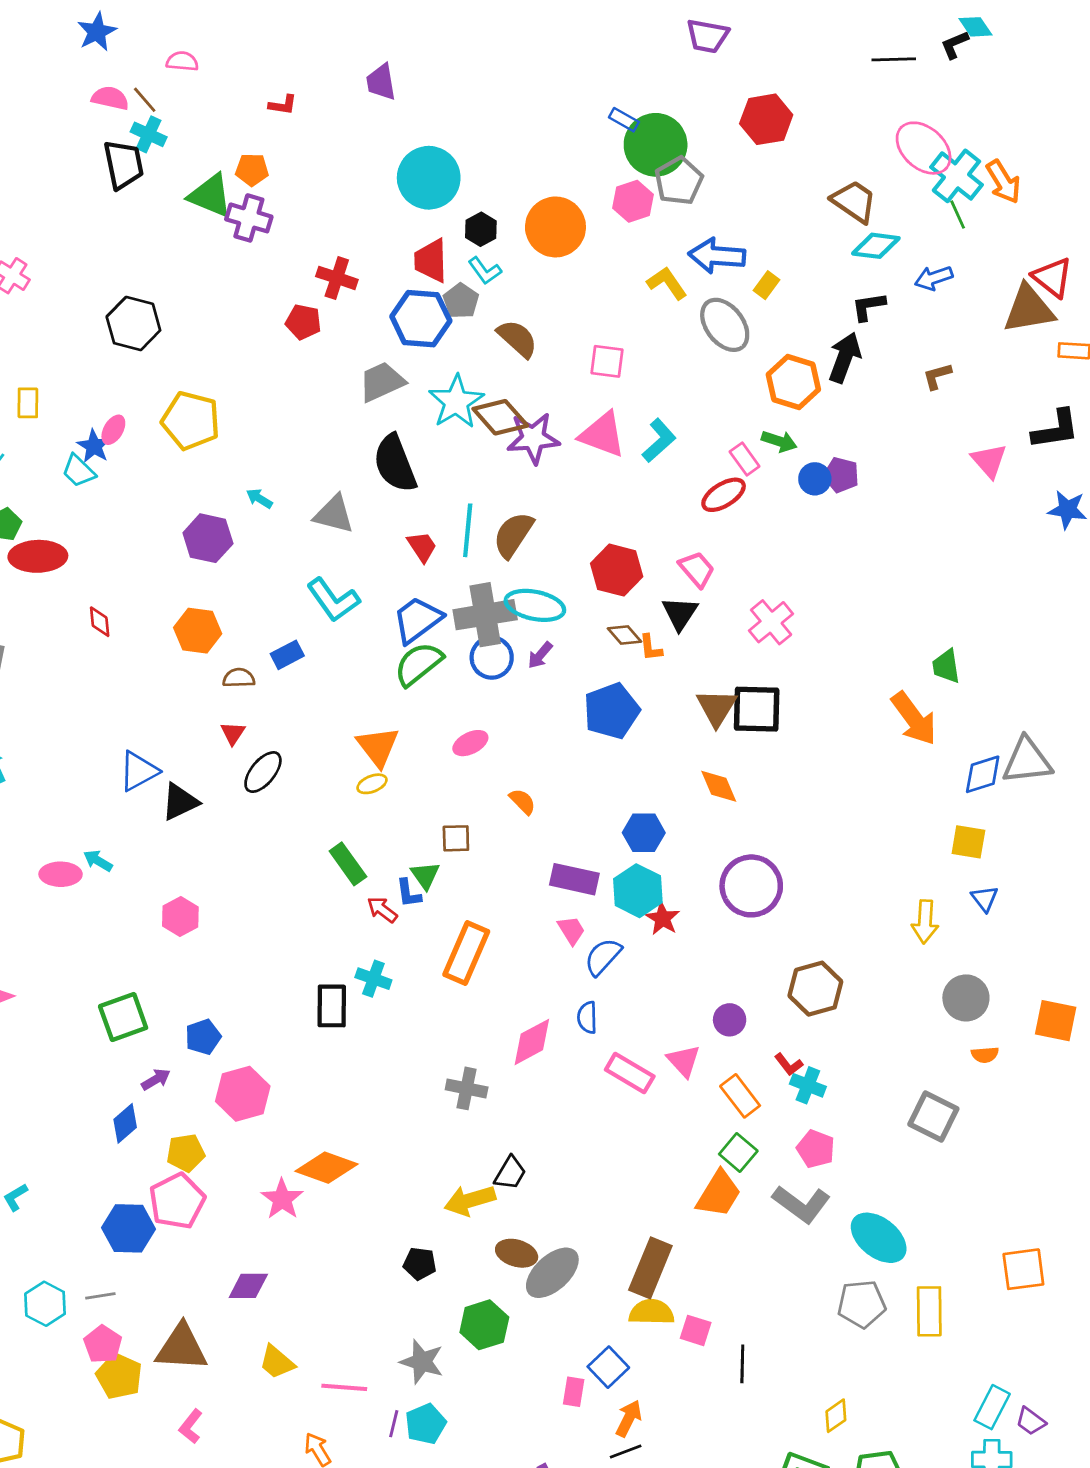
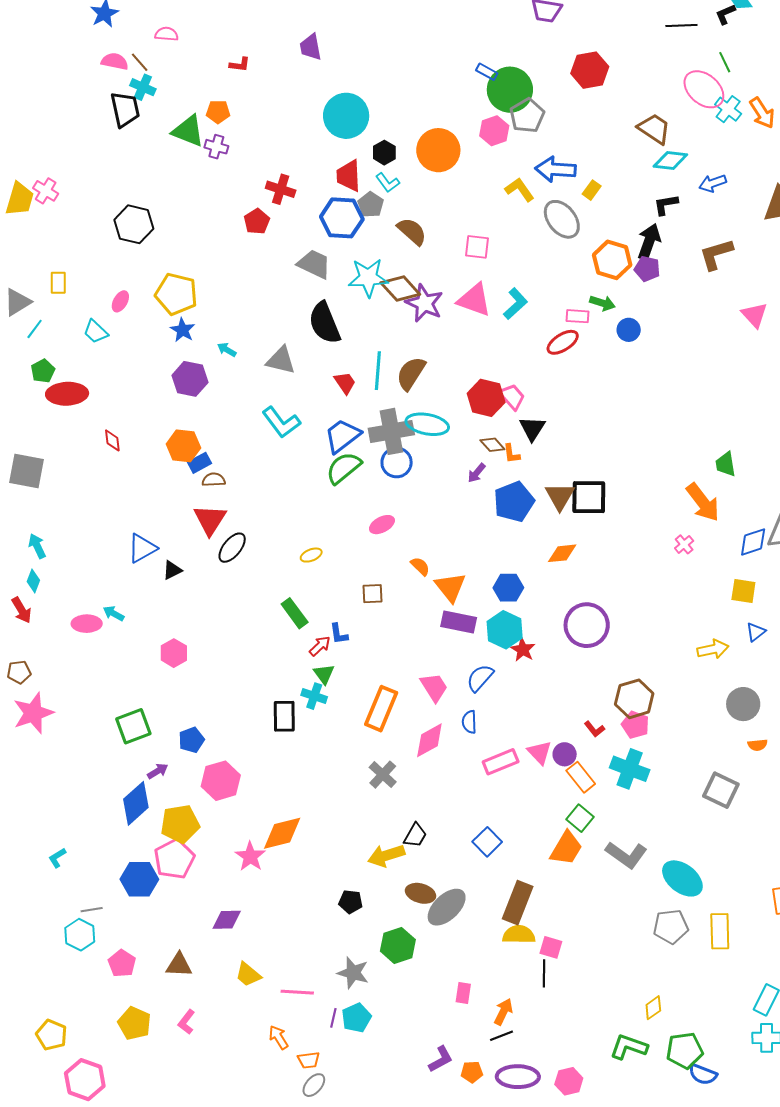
cyan cross: (956, 176) -> (728, 109), size x0.7
green line: (958, 215) -> (725, 62), moved
purple cross: (249, 218) -> (216, 147), size x0.7
red pentagon: (303, 322) -> (257, 221), turned 30
brown L-shape: (937, 376) -> (716, 254), size x1.6
gray trapezoid: (382, 382) -> (314, 264), turned 51
cyan star: (456, 402) -> (368, 278), turned 30
purple star: (533, 438) -> (424, 303), turned 30
blue star: (94, 446) -> (183, 330), moved
pink rectangle: (745, 459) -> (577, 316), turned -50
purple pentagon: (841, 475) -> (647, 269), moved
pink trapezoid: (697, 569) -> (512, 397), moved
pink cross: (771, 622) -> (684, 544), moved, size x0.6
blue rectangle: (287, 655) -> (200, 463), moved
purple arrow: (540, 655) -> (477, 473), moved
blue pentagon: (612, 711) -> (514, 502), moved
red triangle: (233, 733) -> (210, 520), size x1.8
orange triangle: (378, 747) -> (450, 587), moved
orange diamond: (719, 786) -> (562, 553), turned -72
black triangle: (180, 802) -> (172, 570), size x0.7
green triangle: (425, 875) -> (324, 674), moved
blue triangle: (985, 899) -> (756, 632), turned 30
red arrow: (382, 910) -> (320, 646), turned 100
yellow arrow: (925, 922) -> (713, 649), turned -104
pink trapezoid: (571, 930) -> (434, 687), moved, size x1.4
orange rectangle: (466, 953) -> (381, 709), moved
purple circle: (730, 1020) -> (565, 754), moved
red L-shape: (789, 1064) -> (594, 729), moved
pink rectangle: (630, 1073) -> (501, 762), turned -52
cyan cross: (808, 1085) -> (630, 769), size x1.5
gray cross: (467, 1088) -> (383, 775), turned 32
blue diamond: (125, 1123) -> (136, 803), size x1.5
pink pentagon: (816, 1149) -> (635, 725), moved
yellow pentagon: (186, 1153) -> (180, 824), size x1.4
orange diamond: (326, 1168) -> (282, 833), turned -33
gray line: (100, 1296) -> (92, 910), moved
brown triangle: (182, 1348) -> (179, 965), size x0.7
black line: (742, 1364) -> (544, 973), moved
blue square: (608, 1367) -> (487, 842), moved
yellow pentagon: (119, 1376) -> (134, 1023), moved

